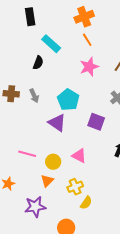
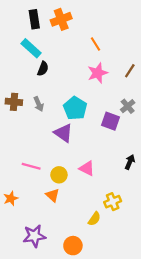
orange cross: (84, 17) -> (61, 19), moved
cyan rectangle: (51, 44) -> (31, 48), moved
purple square: (96, 122) -> (110, 121), moved
orange triangle: (47, 181) -> (53, 195), turned -32
yellow cross: (75, 187) -> (113, 202), moved
purple star: (35, 207) -> (34, 236), moved

